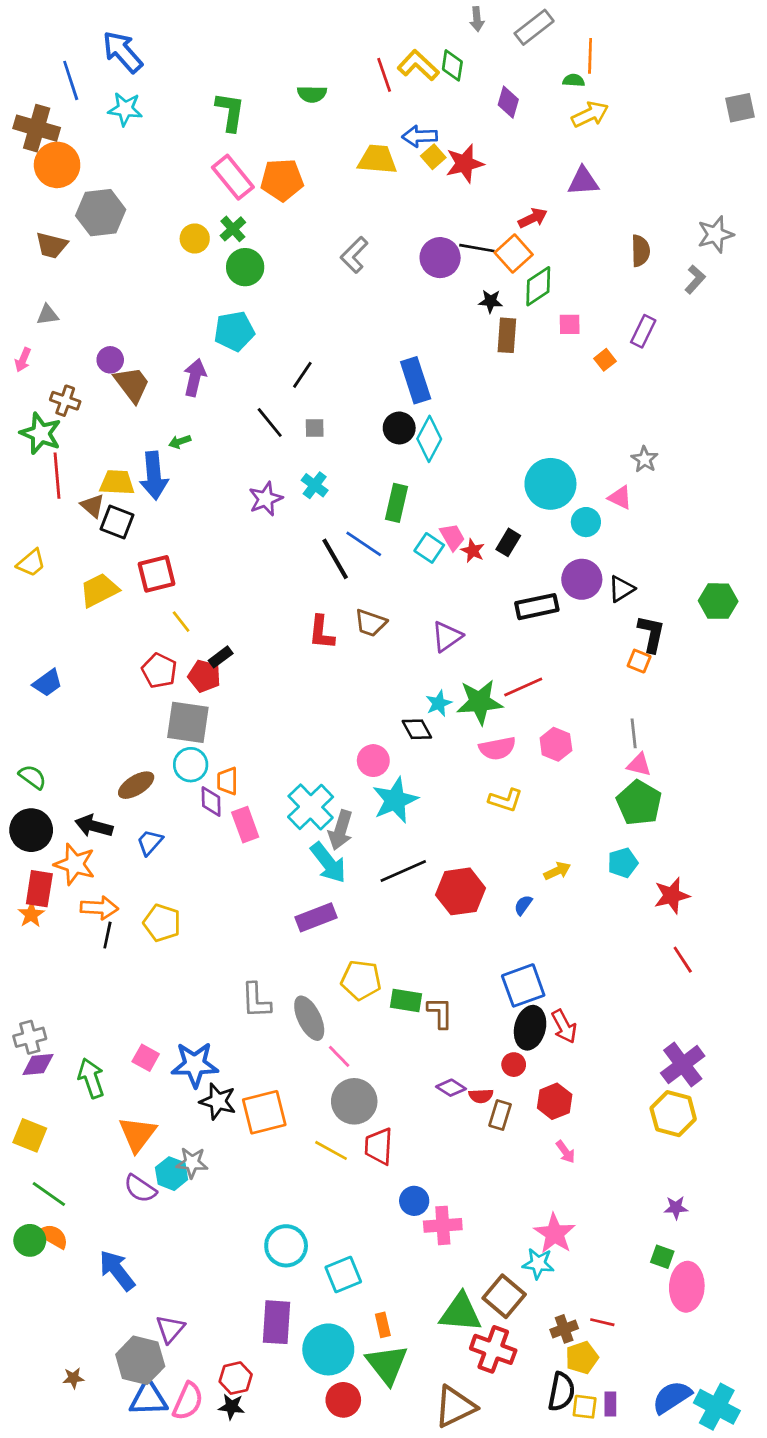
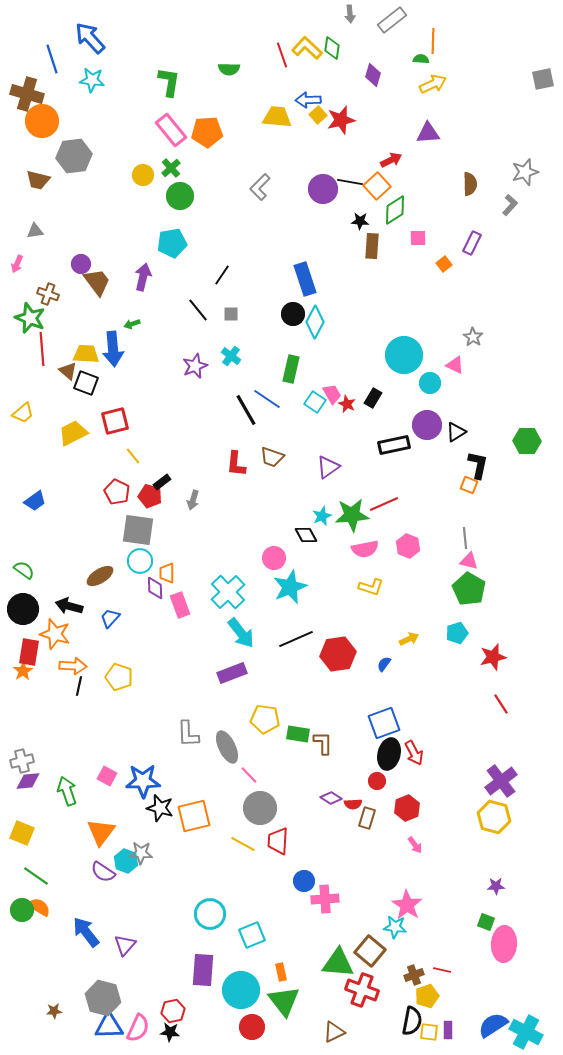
gray arrow: (341, 830) -> (193, 500), moved, size x0.7
purple triangle: (170, 1329) -> (125, 945), moved
brown triangle: (455, 1407) -> (334, 1032), size x0.7

